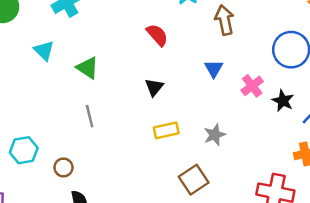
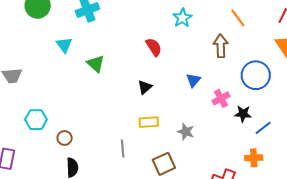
brown arrow: (224, 20) -> (221, 46), moved
black star: (283, 101) -> (243, 114), turned -30
gray line: (90, 116) -> (123, 149), moved
gray star: (215, 135) -> (186, 132), turned 30

